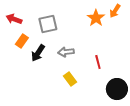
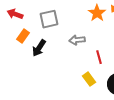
gray arrow: (66, 52) -> (77, 40), moved
yellow rectangle: (70, 79) -> (89, 79), moved

